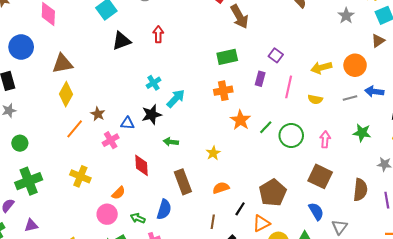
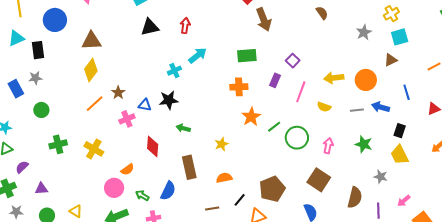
cyan arrow: (176, 98) -> (198, 55), moved
green cross: (29, 181) -> (58, 144), moved, size x0.7
brown line: (213, 222) -> (212, 208), turned 64

